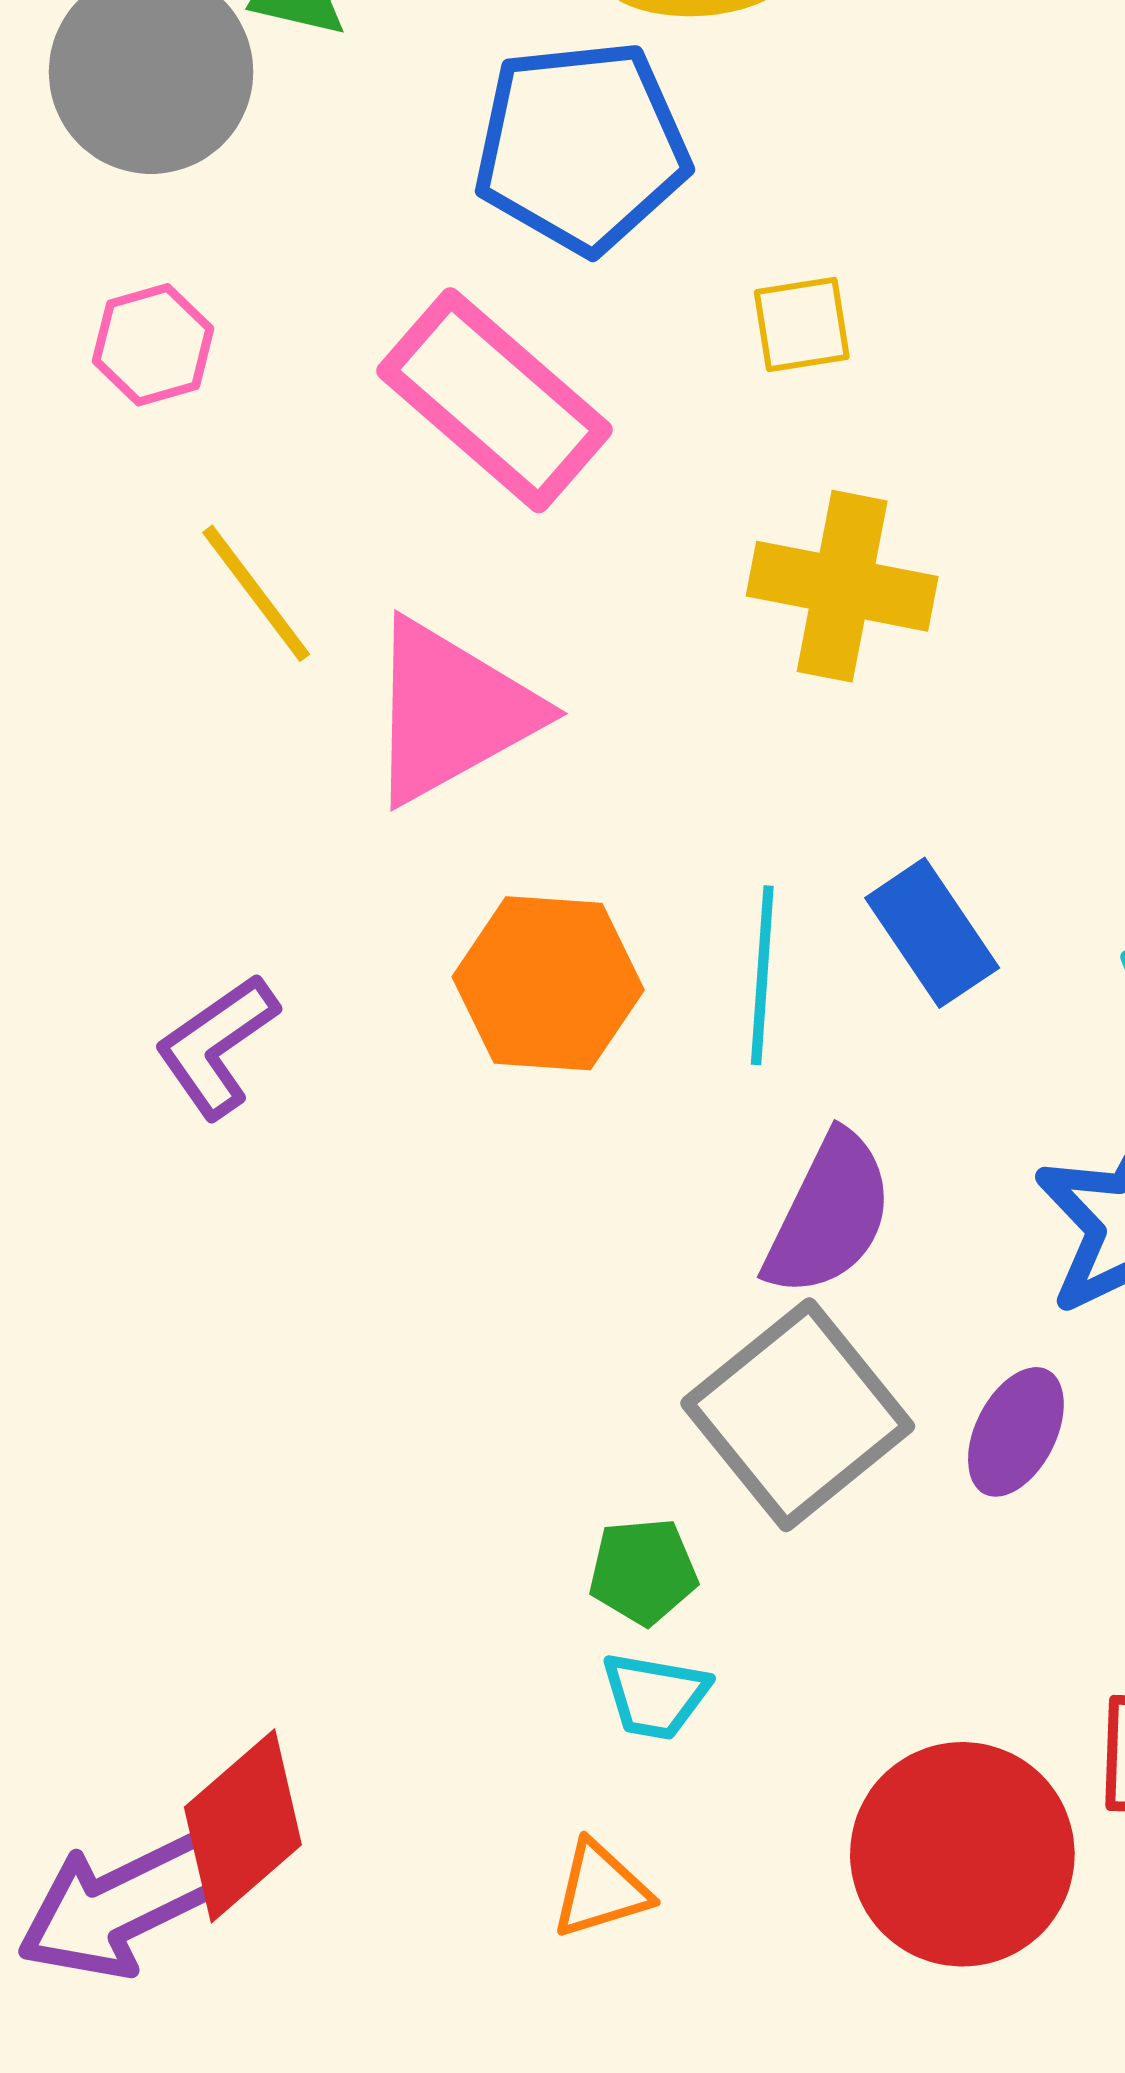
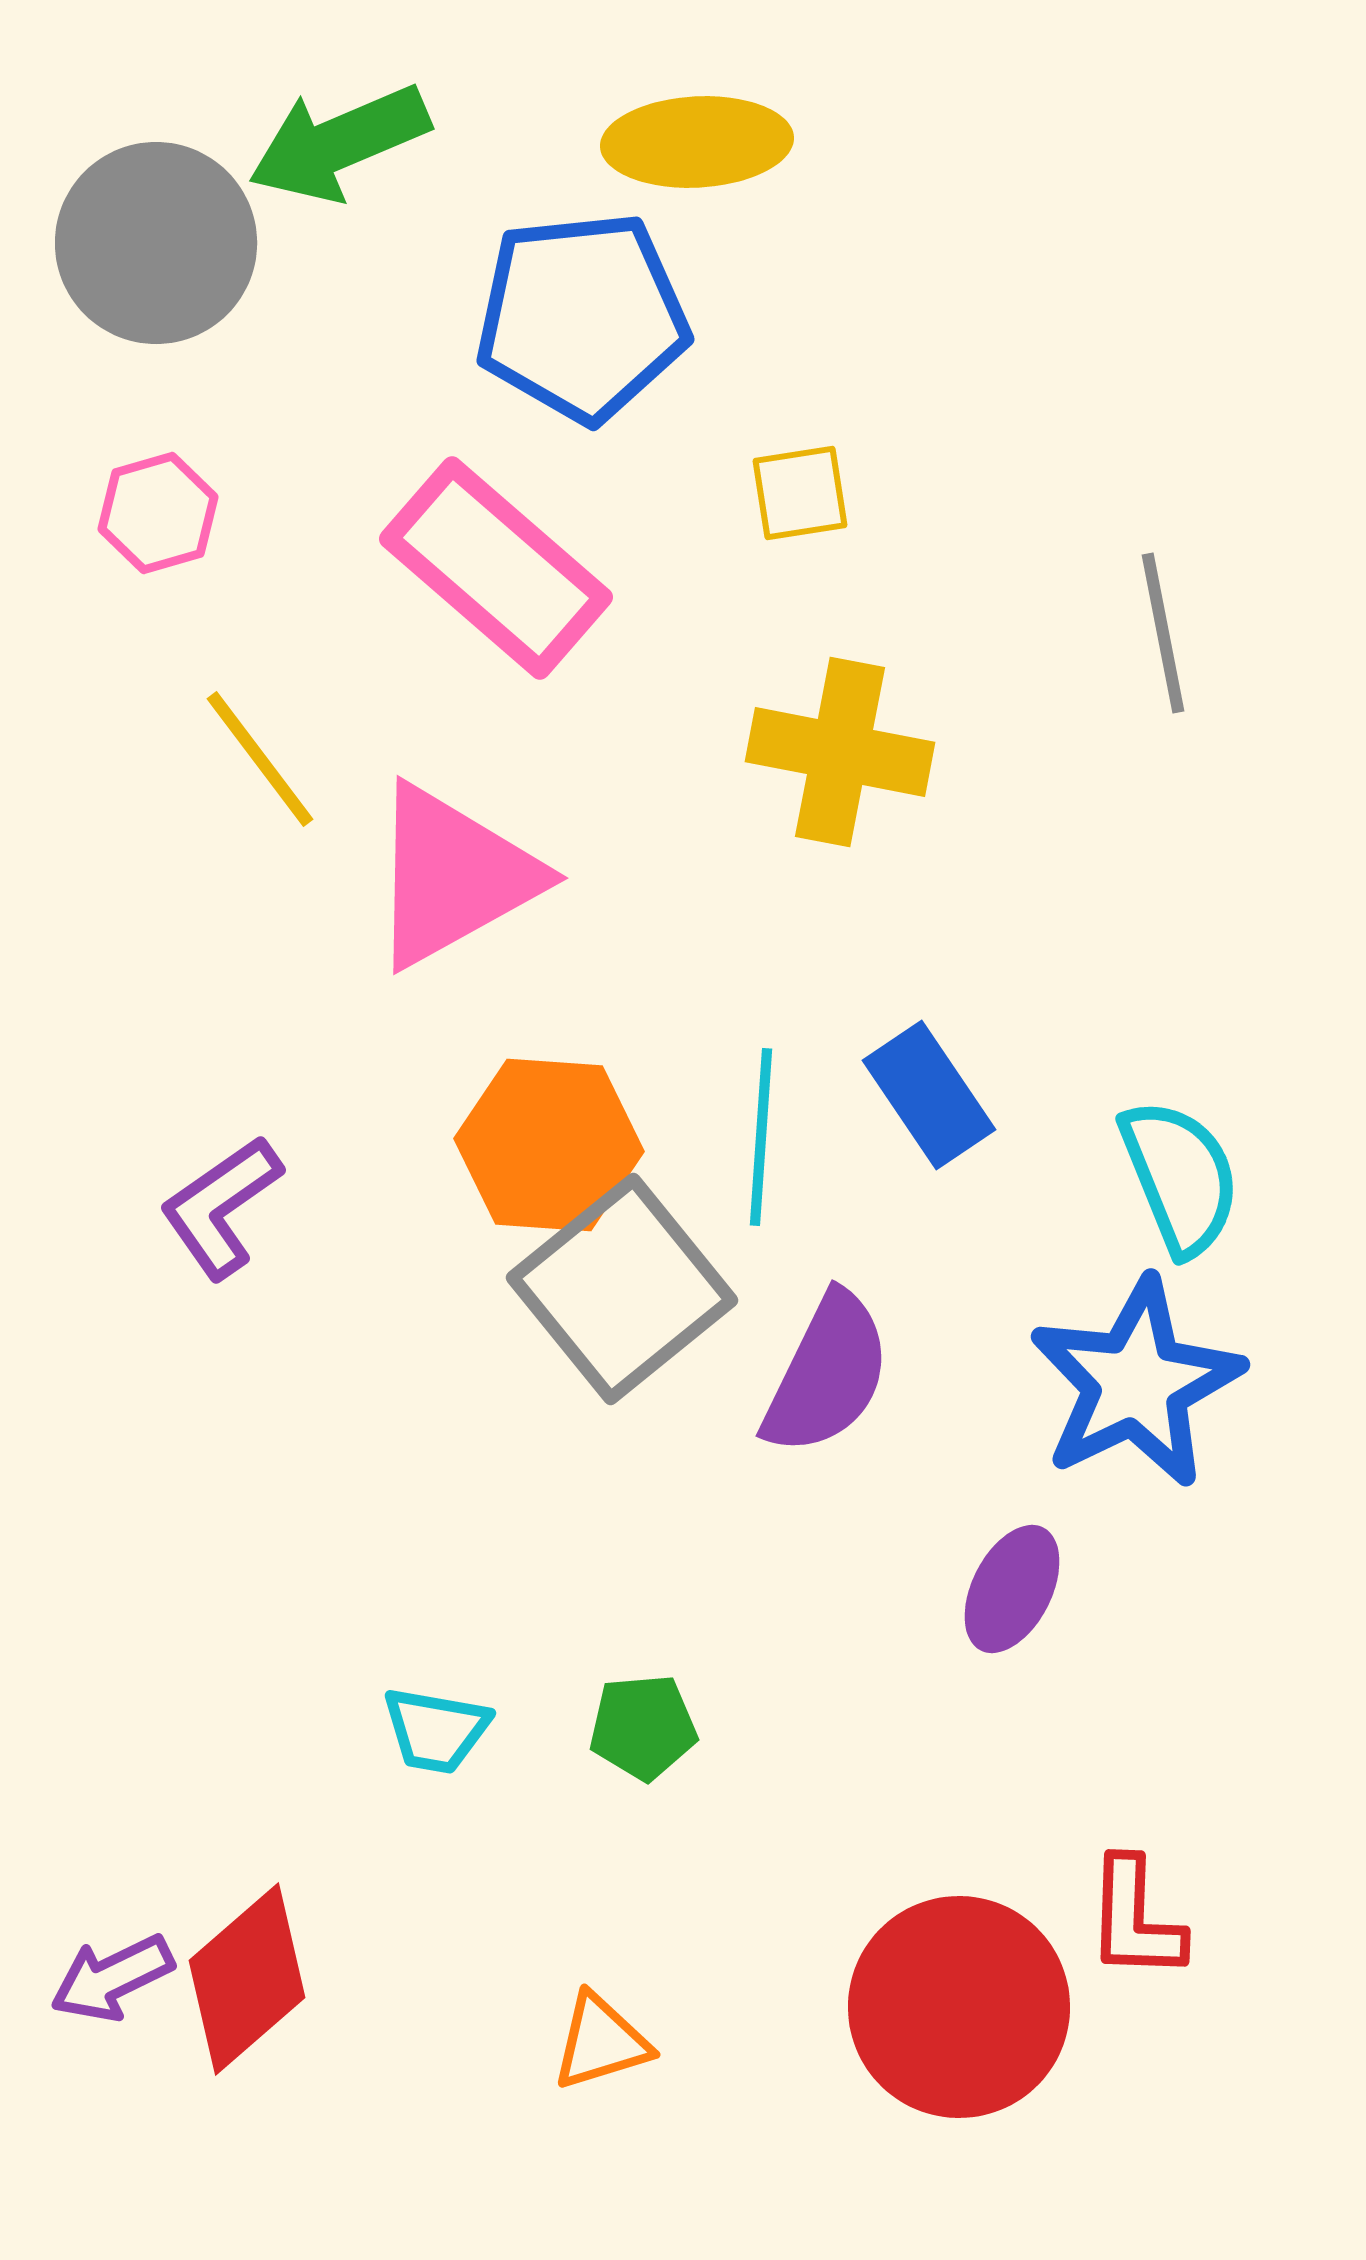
gray square: (798, 1415) -> (622, 1289), moved
cyan trapezoid: (655, 1696) -> (436, 1730), moved
purple arrow: (120, 1906) -> (112, 1978), moved, size x0.6

